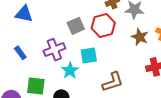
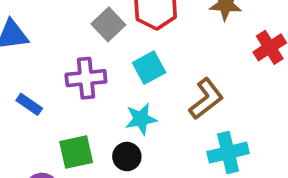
purple cross: (54, 50) -> (86, 78), turned 35
cyan star: (70, 71) -> (141, 119), moved, turned -30

